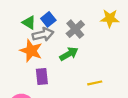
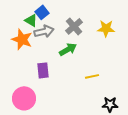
yellow star: (110, 18) -> (106, 28), moved
blue square: (48, 19) -> (42, 12), moved
orange star: (31, 51) -> (22, 39), moved

